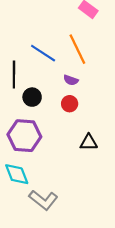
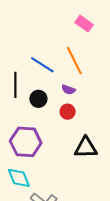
black circle: (32, 97) -> (38, 99), moved
black triangle: (89, 142) -> (86, 148), size x1.4

